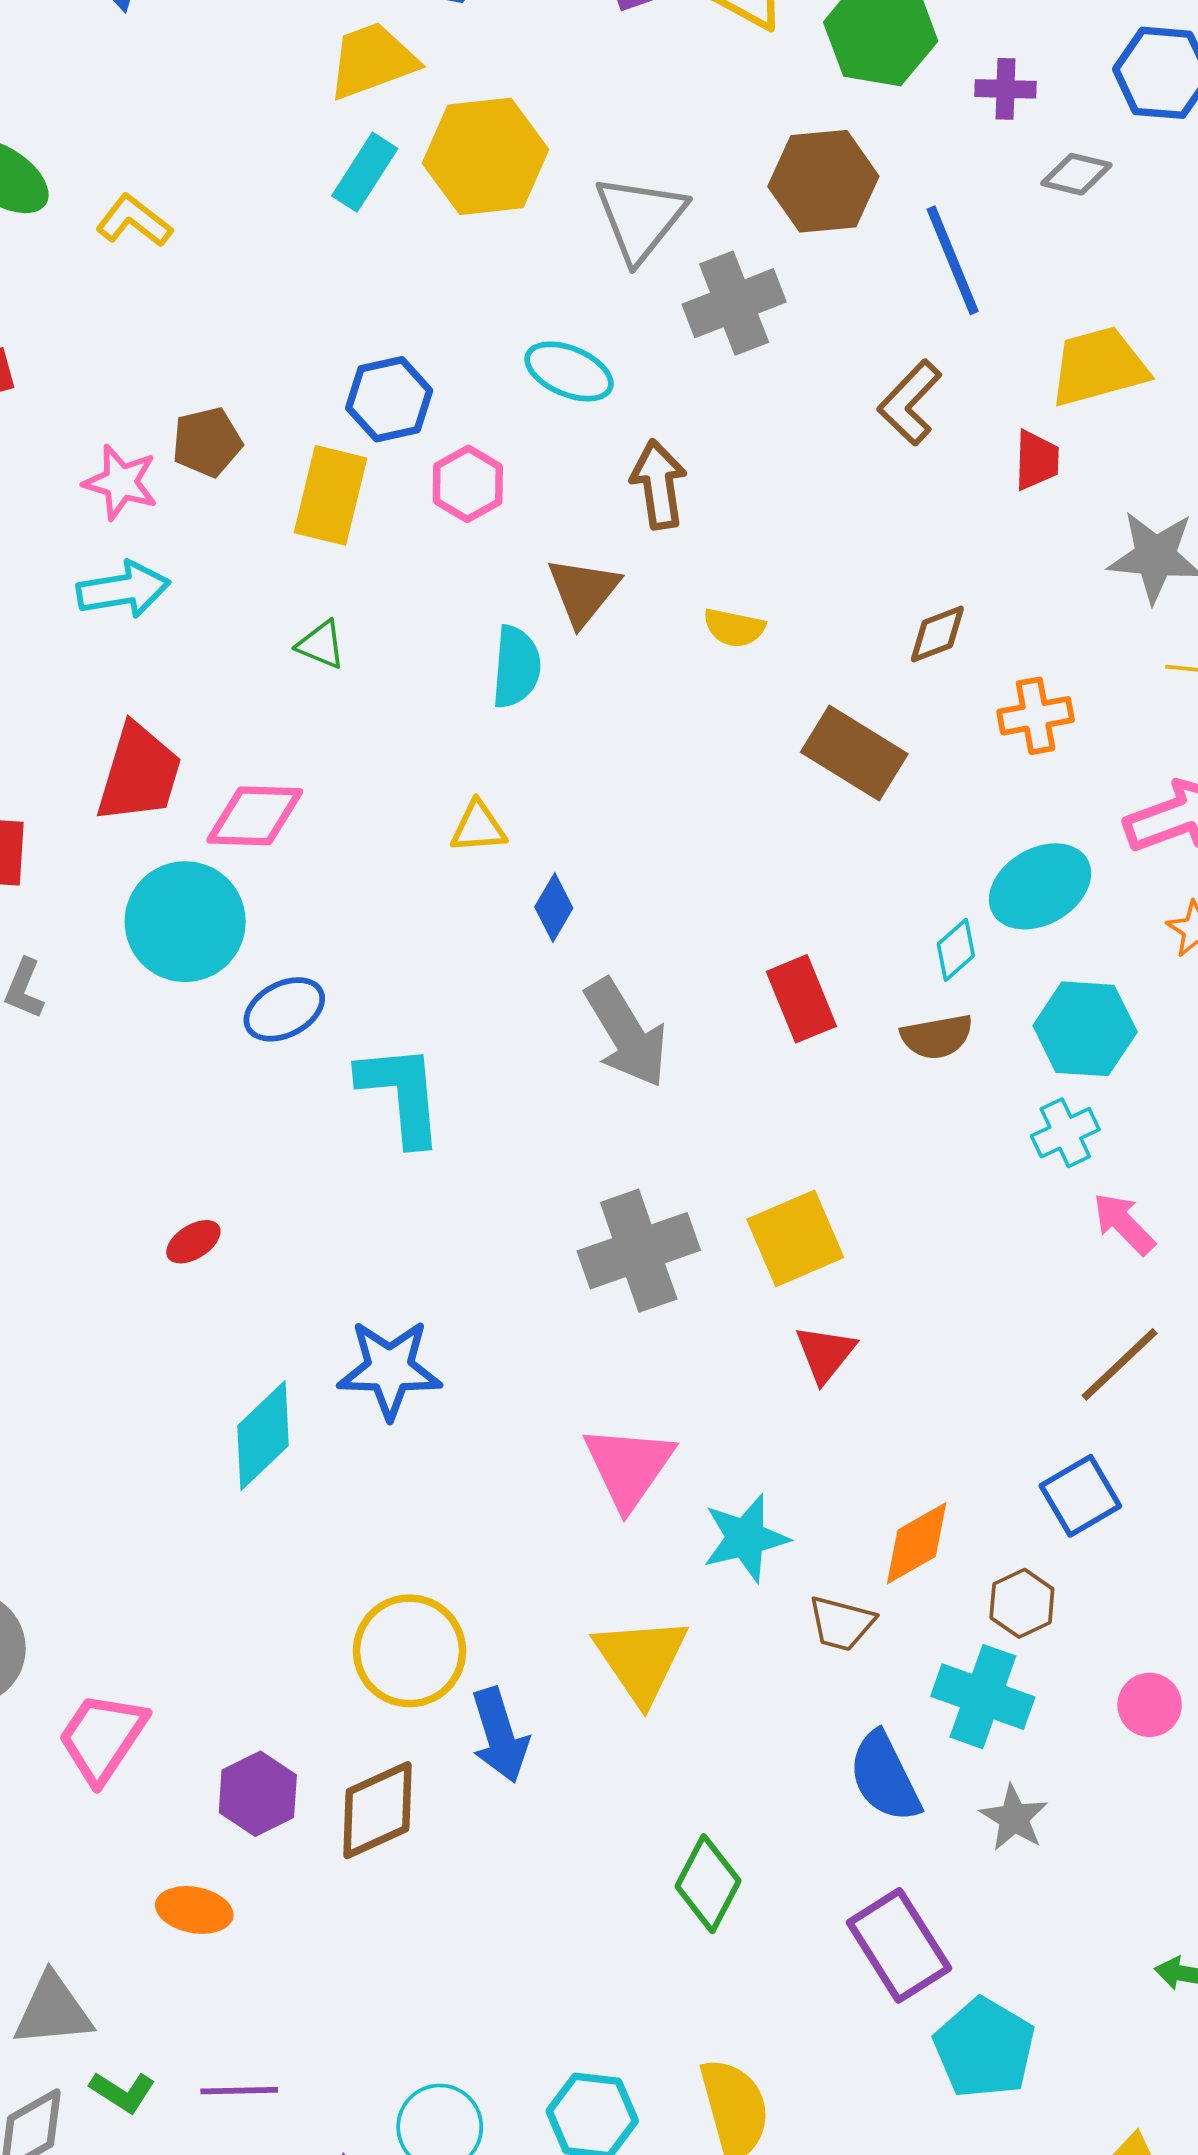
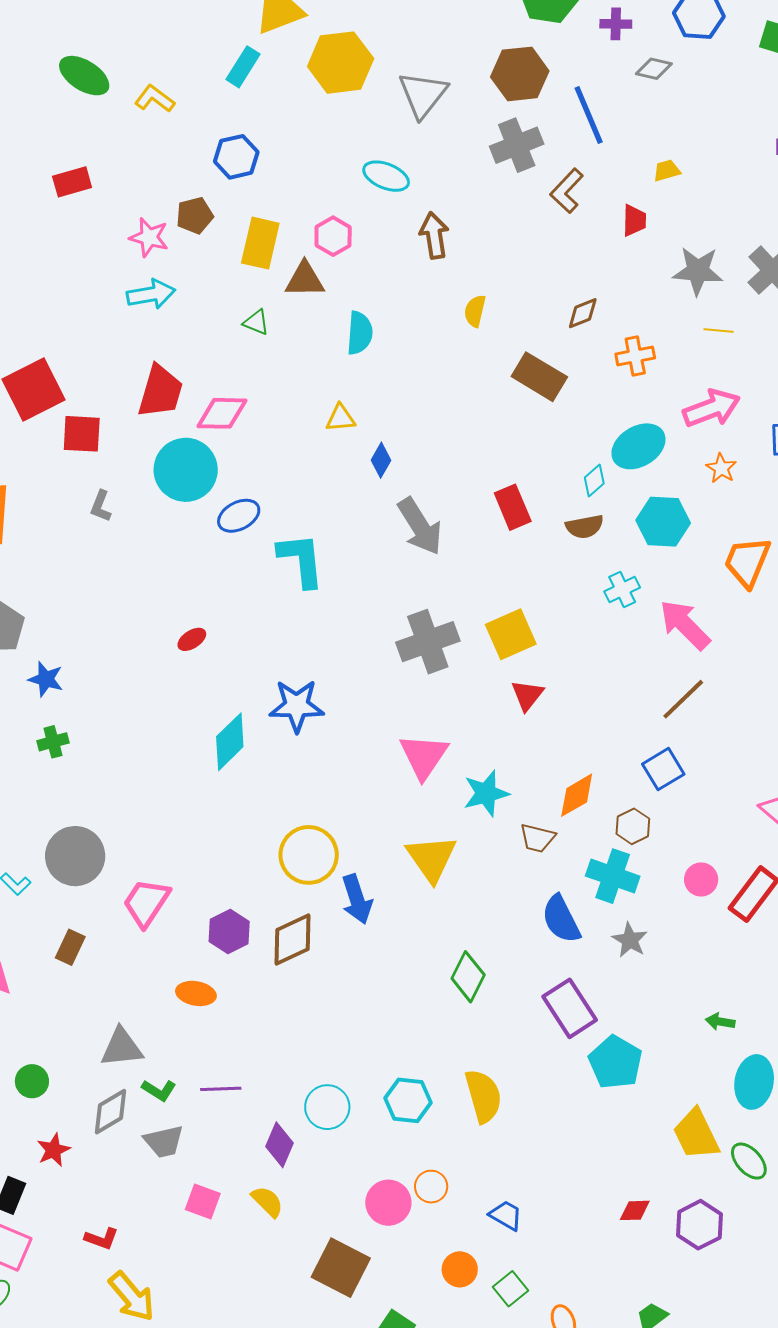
cyan rectangle: (365, 172) -> (243, 67), moved
gray cross: (734, 303) -> (517, 145), moved
yellow trapezoid: (1099, 367) -> (667, 171), size x0.5
blue hexagon: (389, 399) -> (236, 157), moved
brown triangle: (583, 591) -> (305, 280), moved, turned 51
yellow semicircle: (734, 628) -> (475, 311), turned 92
cyan cross: (1065, 1133) -> (622, 589), moved
pink arrow: (1124, 1224) -> (685, 625), size x1.5

